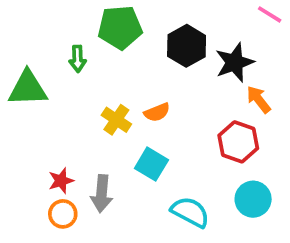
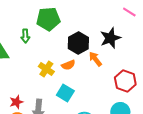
black hexagon: (187, 46) -> (78, 43), moved
orange arrow: (259, 99) -> (95, 59), moved
red hexagon: (238, 142) -> (125, 81), moved

